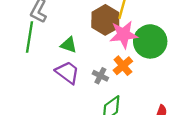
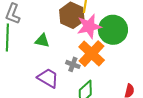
orange cross: (123, 66) -> (92, 54), size x1.5
purple trapezoid: (67, 72) -> (48, 78), moved

